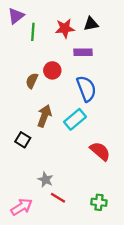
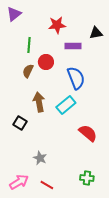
black triangle: (91, 24) -> (96, 33), moved
green line: (33, 32) -> (29, 45), moved
brown arrow: (44, 116) -> (39, 102), turned -30
red line: (58, 198) -> (47, 185), moved

